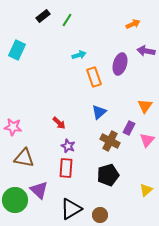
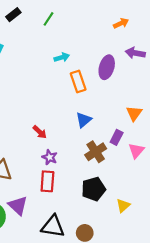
black rectangle: (43, 16) -> (13, 15), moved
brown cross: (110, 141) -> (96, 152), turned 30
yellow triangle: (146, 190) -> (123, 206), moved
black triangle: (71, 209) -> (53, 226), turned 40

